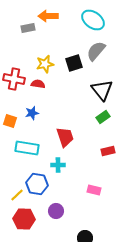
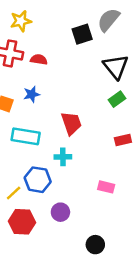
yellow star: (45, 64) -> (21, 21), moved

